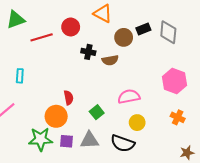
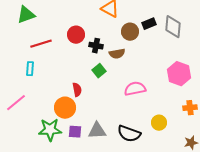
red circle: (71, 27) -> (76, 35), moved
red line: (42, 37) -> (41, 44), moved
green square: (97, 112) -> (99, 71), moved
orange cross: (178, 117) -> (190, 108), moved, turned -32
yellow circle: (137, 123) -> (159, 123), moved

